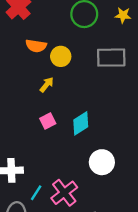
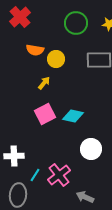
pink square: (48, 121) -> (45, 114), size x1.5
cyan diamond: (81, 123) -> (73, 116), turned 45

